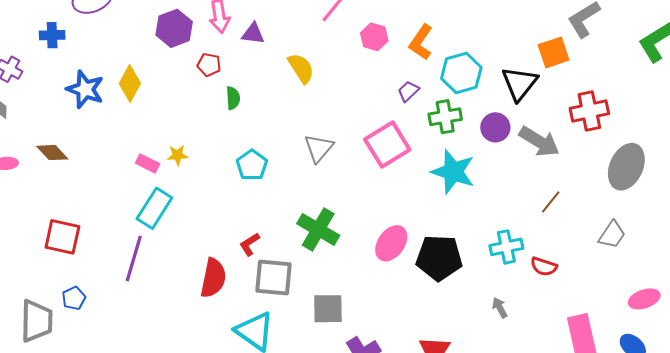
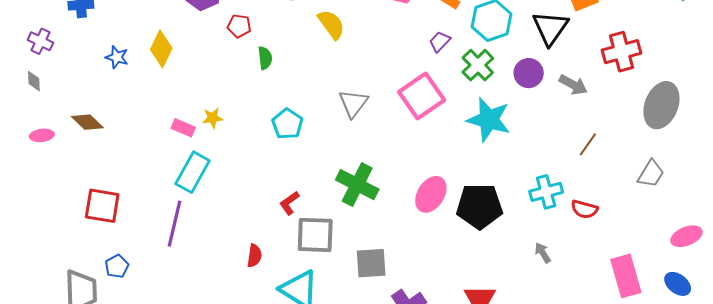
blue star: (85, 89) -> (117, 57), size x0.6
green cross: (445, 117) -> (478, 65), turned -32
gray arrow: (539, 142) -> (573, 85), size x0.7
red semicircle: (213, 278) -> (254, 256), moved, size x0.6

